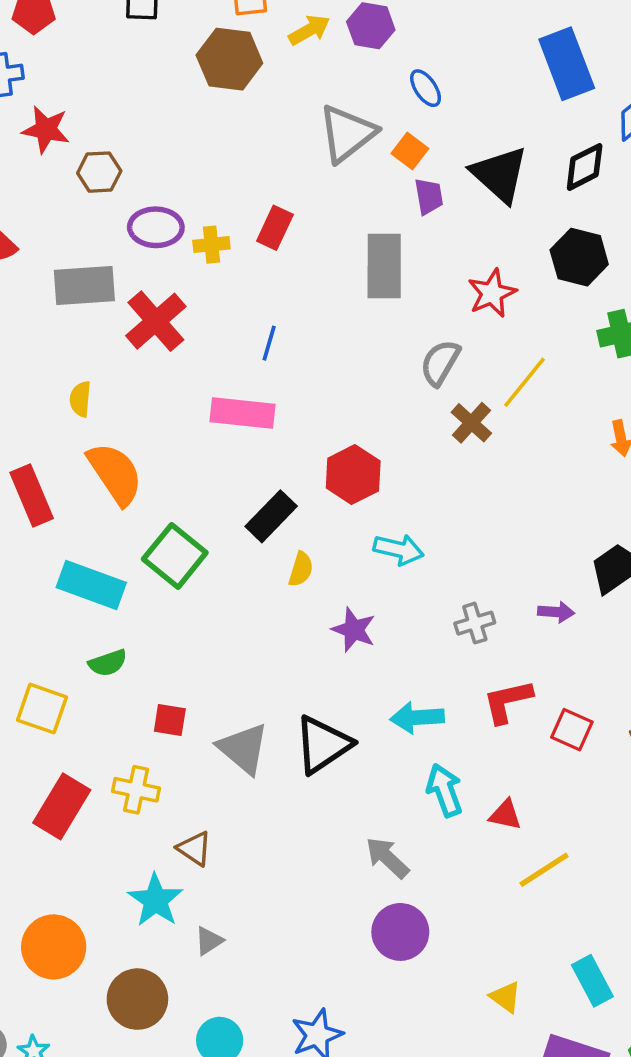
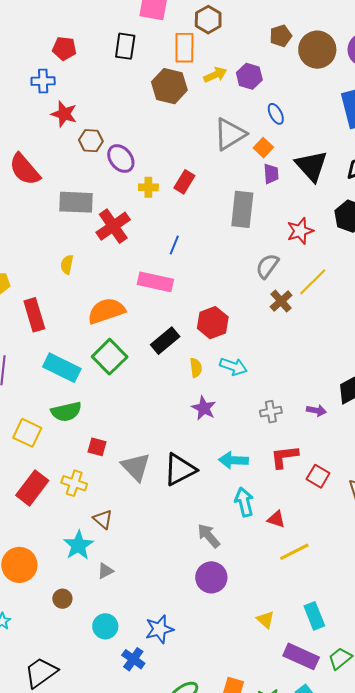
purple ellipse: (156, 227) -> (121, 159), moved, turned 44
orange semicircle: (115, 474) -> (106, 311), moved, turned -81
yellow semicircle: (301, 569) -> (196, 368), moved, turned -30
green semicircle: (108, 663) -> (66, 412), size x1.4
brown circle: (137, 999) -> (62, 599), size x0.6

